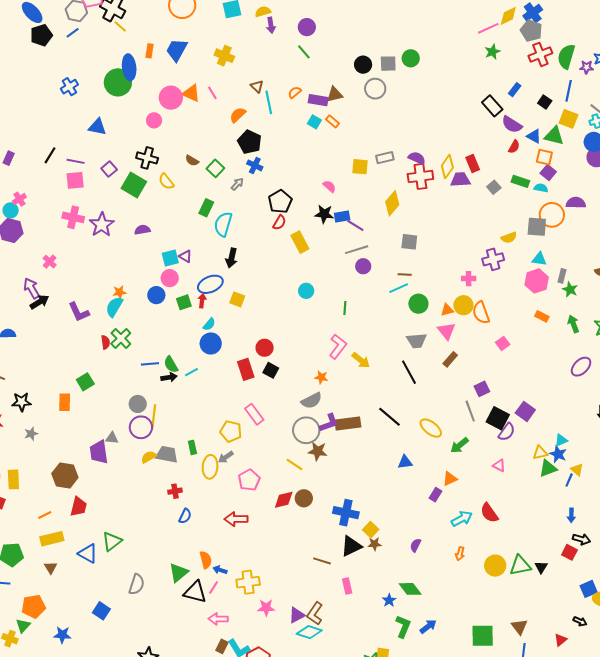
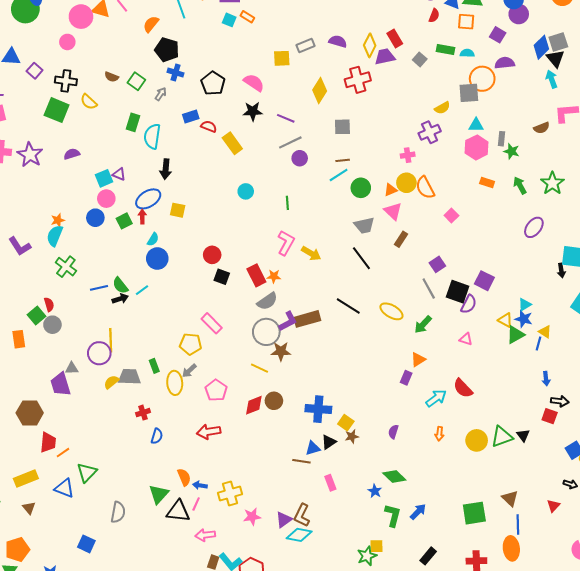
purple square: (109, 169) -> (35, 71), moved
purple square: (548, 172) -> (498, 35), moved
red cross: (420, 176) -> (358, 80), moved
pink semicircle: (329, 186) -> (254, 83), size x1.5
black pentagon: (280, 202) -> (213, 83), moved
blue rectangle: (342, 216) -> (191, 116), moved
red semicircle: (279, 223) -> (209, 126), turned -91
red semicircle: (105, 342) -> (49, 304), moved
red rectangle: (246, 369) -> (256, 275), moved
gray circle: (138, 404) -> (52, 325), moved
yellow triangle: (540, 453) -> (505, 320), turned 49
blue triangle: (405, 462) -> (313, 448), moved
orange line: (45, 515) -> (63, 453), moved
black triangle: (351, 546) -> (329, 442), size x0.7

